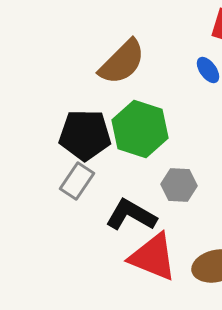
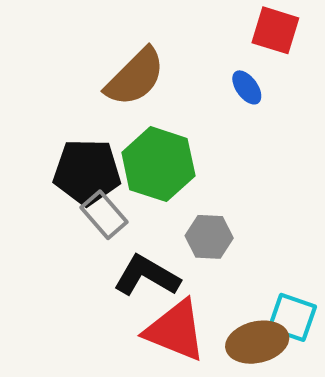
gray rectangle: (77, 181) -> (104, 215), moved, turned -75

